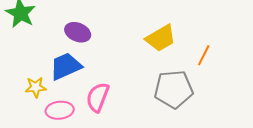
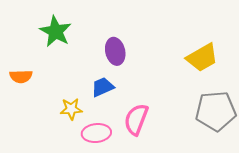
purple ellipse: (78, 32) -> (115, 51), turned 55
blue trapezoid: (66, 66) -> (103, 87), size x0.7

